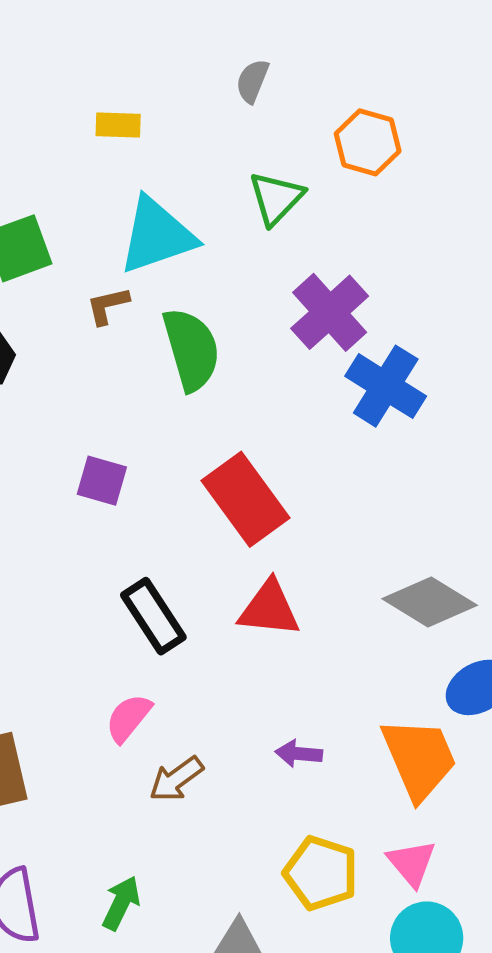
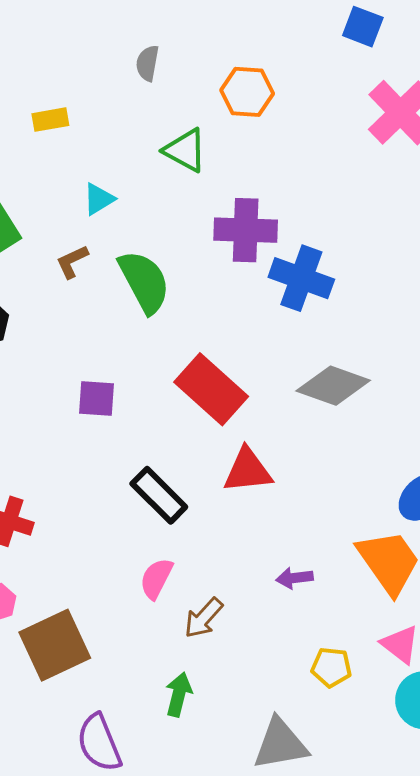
green triangle: (276, 198) -> (185, 150), turned -33
cyan triangle: (157, 236) -> (99, 199), size x0.5
purple cross: (330, 312) -> (246, 230), turned -34
gray diamond: (430, 602) -> (333, 386), moved
yellow pentagon: (321, 873) -> (331, 667), size x0.7
green arrow: (121, 903) -> (179, 694), moved

